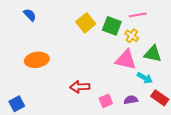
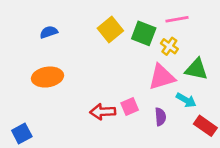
blue semicircle: (30, 15) -> (49, 32), moved, turned -64
pink triangle: (126, 60) -> (162, 77), turned -30
purple semicircle: (131, 100) -> (160, 117), moved, turned 96
pink square: (106, 101) -> (130, 107), moved

